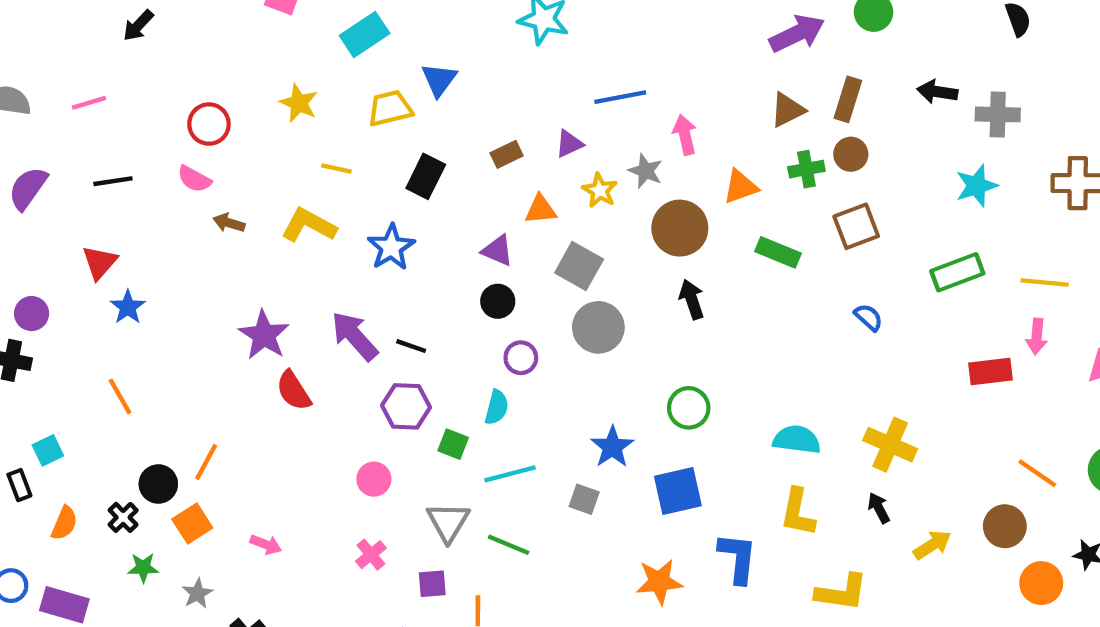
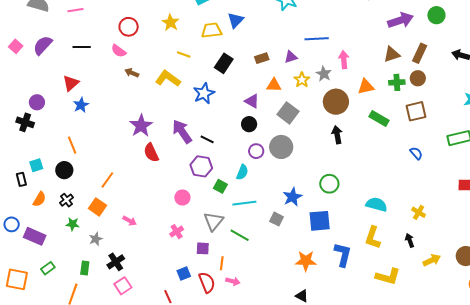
gray circle: (598, 327) -> (281, 147), moved
yellow cross: (890, 445) -> (419, 212), size x0.6
black circle: (158, 484) -> (64, 170), moved
orange square: (192, 524) -> (97, 207), turned -30

